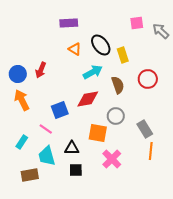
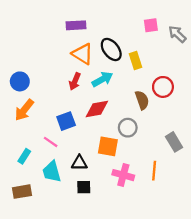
orange triangle: (75, 49) -> (83, 54), size x1.5
red arrow: (41, 70) -> (75, 81), moved
brown semicircle: (118, 85) -> (142, 100), moved
orange arrow: (22, 100) -> (24, 110), turned -115
gray rectangle: (145, 129) -> (174, 142), moved
orange line: (151, 151) -> (154, 171), moved
pink cross: (112, 159) -> (123, 175), turned -30
brown rectangle: (30, 175) -> (22, 192), moved

